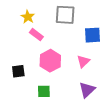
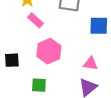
pink triangle: (83, 61) -> (91, 63), moved, turned 48

